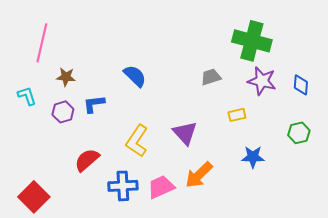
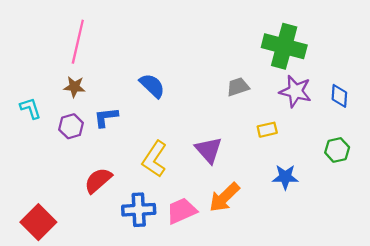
pink line: (42, 43) -> (78, 42), moved

